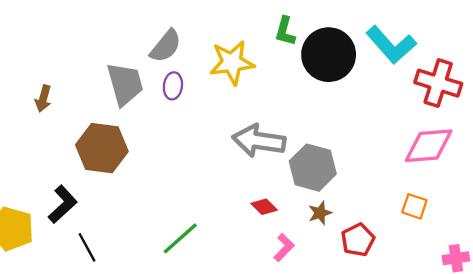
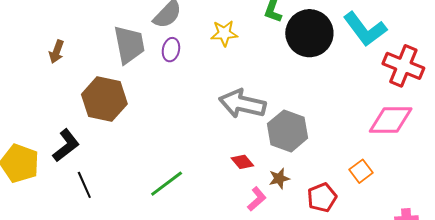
yellow star: (232, 62) -> (224, 33), size x0.7
orange square: (414, 206) -> (361, 171), moved, turned 30
brown star: (320, 213) -> (279, 178), moved

